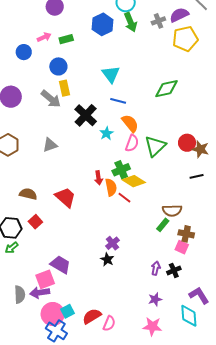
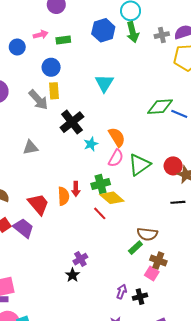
blue line: (118, 101) -> (179, 114), moved
orange semicircle: (111, 187) -> (64, 196), moved
purple trapezoid: (60, 265) -> (23, 228), moved

